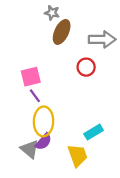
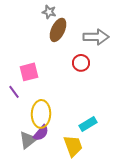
purple line: (35, 96) -> (14, 92), moved
gray triangle: (30, 149) -> (28, 140), turned 42

